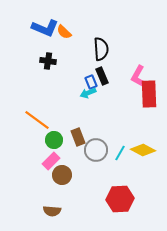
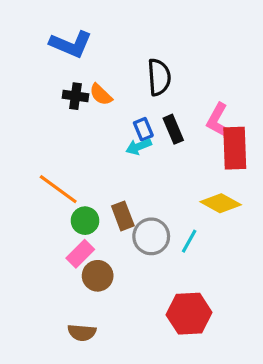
orange semicircle: (64, 32) -> (101, 95), moved
black rectangle: (102, 76) -> (173, 129), moved
yellow diamond: (143, 150) -> (221, 203), moved

